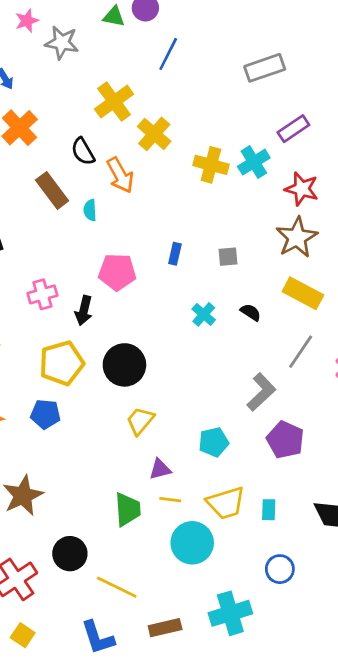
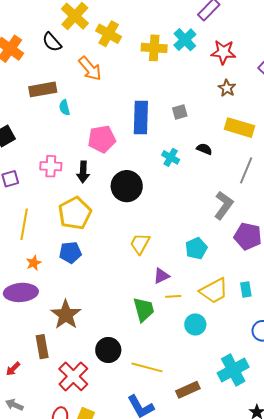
black semicircle: (83, 151) -> (52, 42), moved
brown rectangle: (52, 190) -> (43, 89), turned -52
cyan semicircle: (90, 210) -> (65, 108), moved
brown star: (297, 237) -> (227, 88), size x0.6
blue rectangle: (175, 254) -> (141, 118), size x2.0
pink cross: (42, 294) -> (51, 166), turned 30
black circle: (124, 365) -> (127, 186), moved
cyan circle: (192, 543) -> (195, 324), size x0.7

